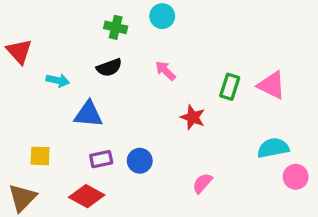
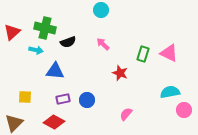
green cross: (116, 27) -> (45, 28), moved, size x1.5
red triangle: (19, 51) -> (12, 32), turned 30

